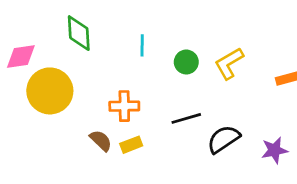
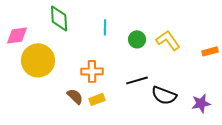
yellow L-shape: (229, 63) -> (168, 40), turned 85
black semicircle: (223, 139) -> (164, 95), turned -125

